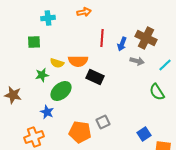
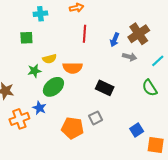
red line: (102, 38) -> (85, 34), moved
brown cross: (146, 38) -> (139, 34), turned 30
orange semicircle: (78, 61) -> (73, 68), moved
yellow semicircle: (57, 63) -> (49, 59), turned -32
black rectangle: (95, 77) -> (105, 88), moved
orange cross: (34, 137) -> (19, 119), moved

